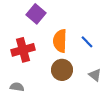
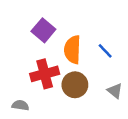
purple square: (36, 14) -> (43, 30), moved
red cross: (23, 50) -> (45, 74), moved

